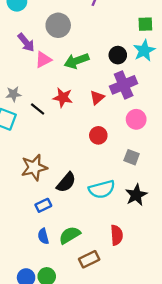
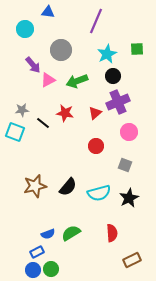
cyan star: (144, 51) -> (107, 54), moved
brown star: (34, 167) -> (35, 186), moved
blue rectangle: (43, 205) -> (37, 252), moved
blue semicircle: (43, 236) -> (48, 234), turned -96
brown rectangle: (89, 259) -> (132, 260), moved

